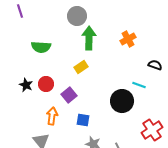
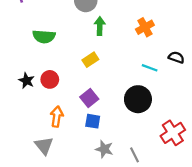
green arrow: (89, 38) -> (100, 26), size x0.7
cyan line: (139, 85) -> (150, 68), moved
purple square: (69, 95) -> (89, 98), moved

